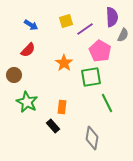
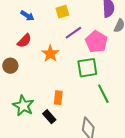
purple line: (85, 29) -> (73, 33), moved
orange star: (64, 63) -> (50, 54), moved
green star: (27, 102) -> (23, 106), moved

